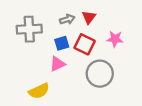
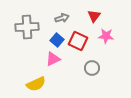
red triangle: (89, 17) -> (94, 16), moved
blue square: (62, 43) -> (57, 40), turned -32
gray circle: (100, 74) -> (92, 68), size x0.6

